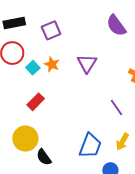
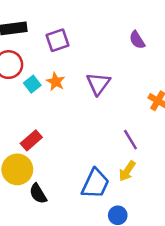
purple semicircle: (116, 25) -> (137, 40), size x0.7
red rectangle: (36, 102) -> (31, 140), moved
yellow arrow: (122, 142) -> (127, 171), moved

